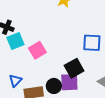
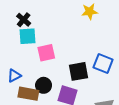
black square: (74, 68) -> (79, 71), moved
black circle: (54, 86) -> (44, 85), moved

